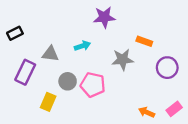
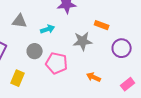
gray triangle: (50, 54) -> (20, 21), moved
gray circle: (68, 81) -> (35, 51), moved
orange arrow: (147, 112) -> (94, 77), moved

